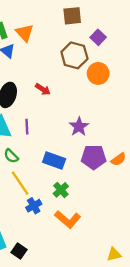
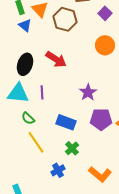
brown hexagon: (74, 55) -> (65, 19), moved
red arrow: (43, 89) -> (56, 59), size x1.5
blue cross: (34, 206) -> (58, 170), moved
orange L-shape: (68, 219) -> (100, 174), moved

